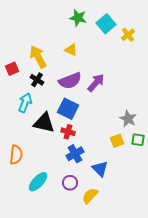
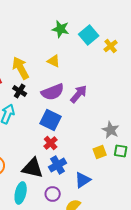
black triangle: (44, 123) -> (33, 168), moved
red cross: (68, 132) -> (51, 143), turned 32
blue triangle: (100, 169) -> (83, 180), turned 42
cyan ellipse: (38, 182) -> (21, 193), turned -30

